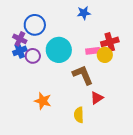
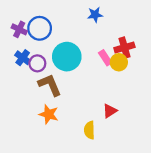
purple cross: (20, 39) -> (19, 29), moved
blue cross: (20, 51) -> (23, 58), turned -32
pink rectangle: (93, 51) -> (105, 58), turned 64
brown L-shape: (83, 75) -> (50, 85), moved

